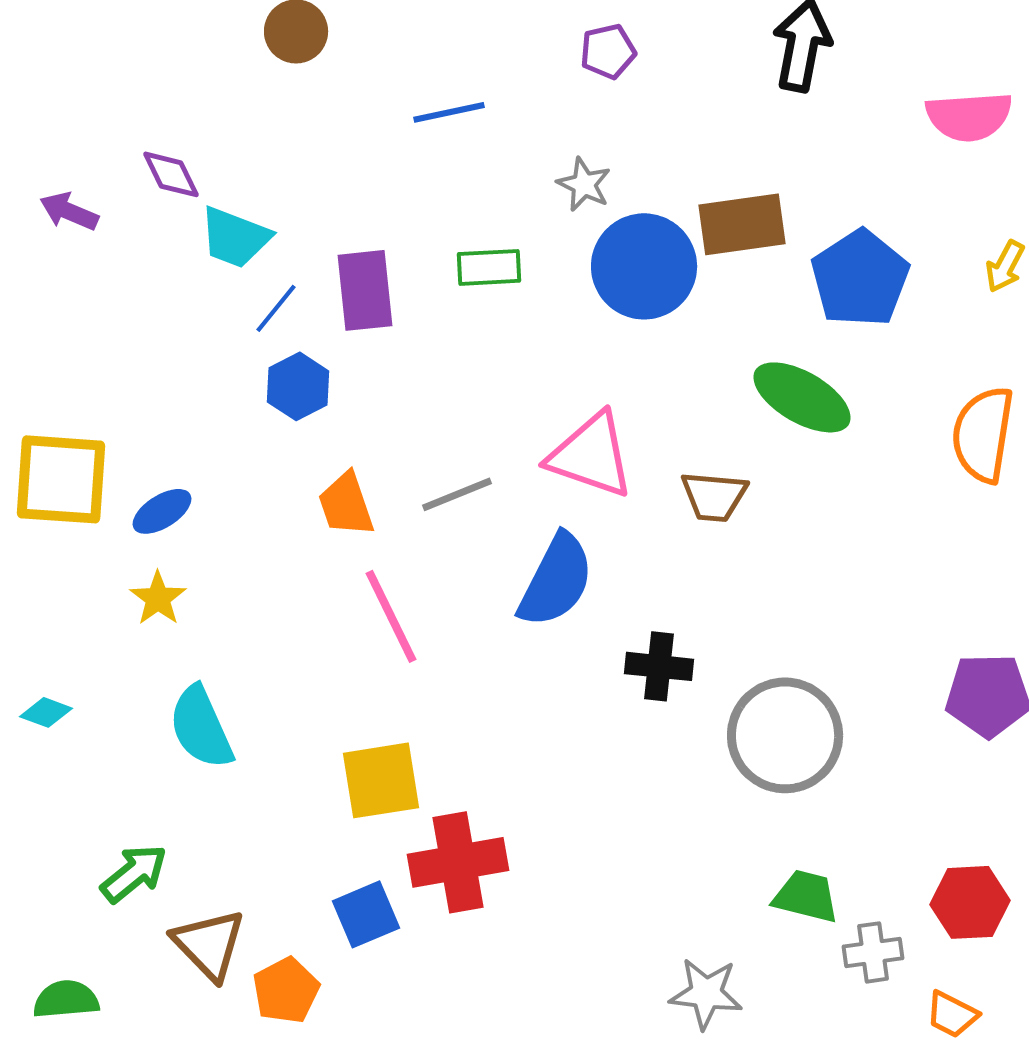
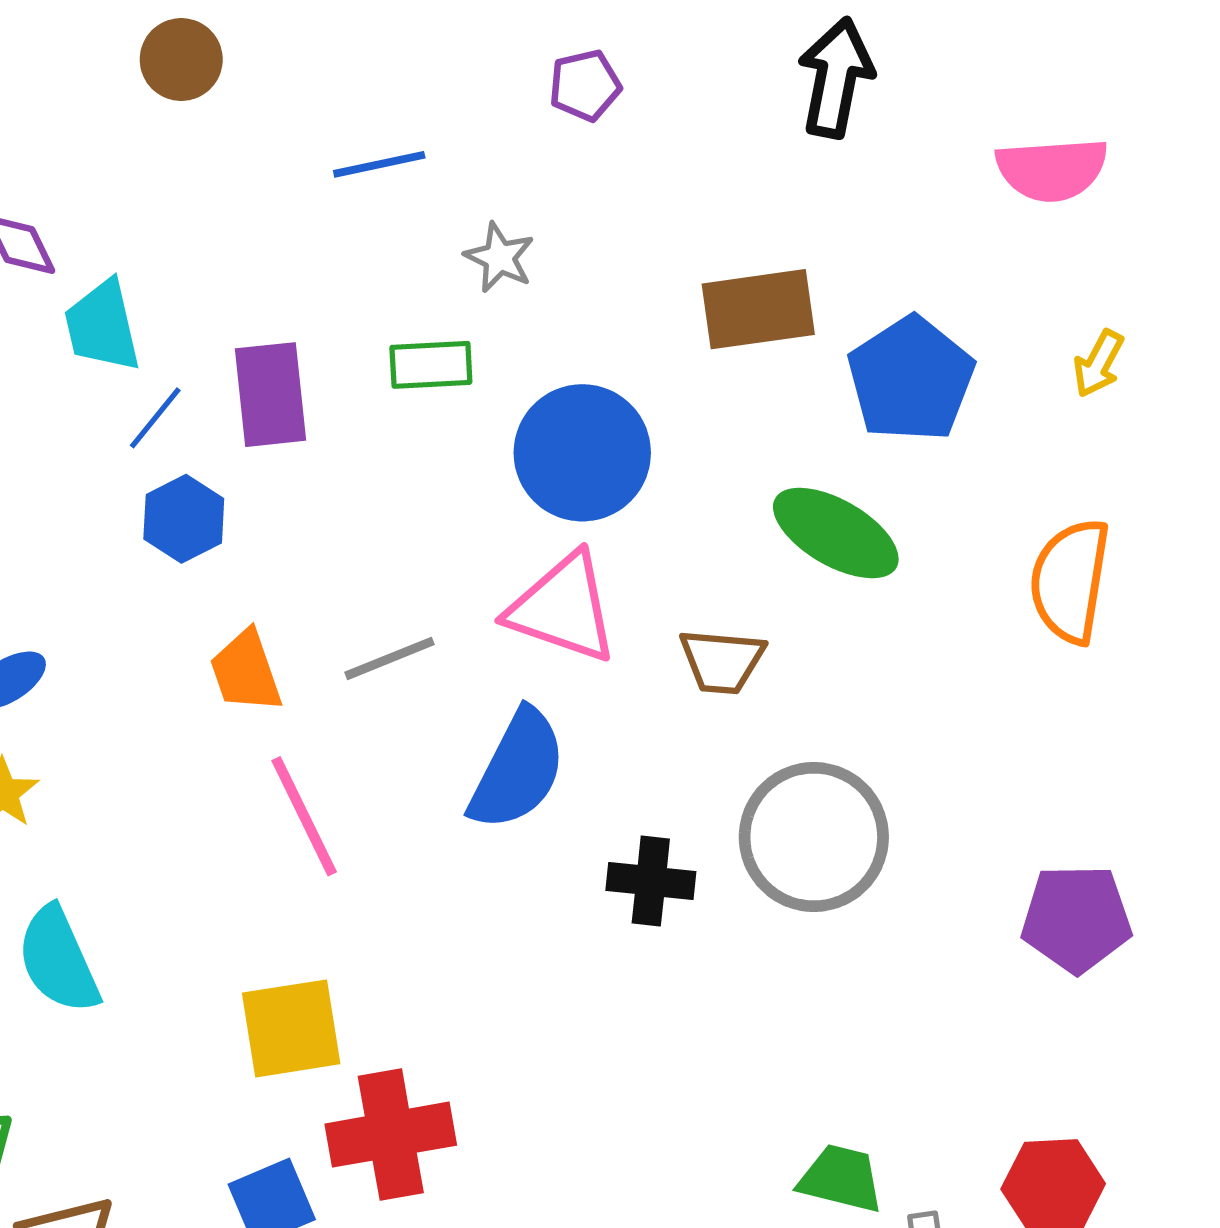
gray star: (584, 184) -> (499, 257), moved
cyan trapezoid: (235, 237) -> (102, 326), turned 56
blue circle: (644, 266) -> (582, 453), moved
gray circle: (785, 735) -> (814, 837), moved

